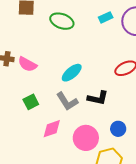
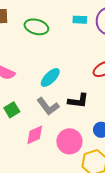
cyan rectangle: (106, 17) -> (80, 20), turned 32

